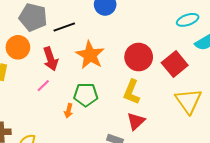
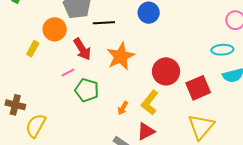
red arrow: (51, 59) -> (82, 49), turned -30
green pentagon: (86, 95) -> (87, 90), moved
orange arrow: (69, 111) -> (123, 108), moved

